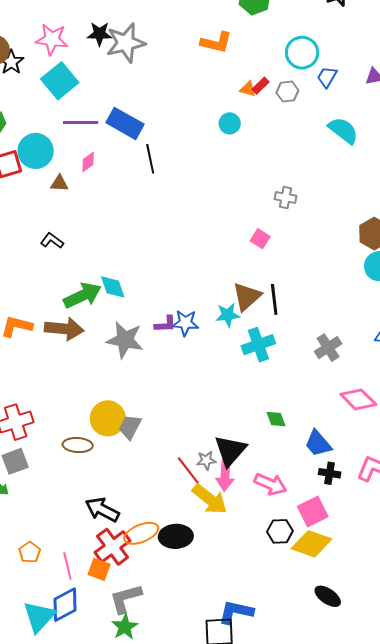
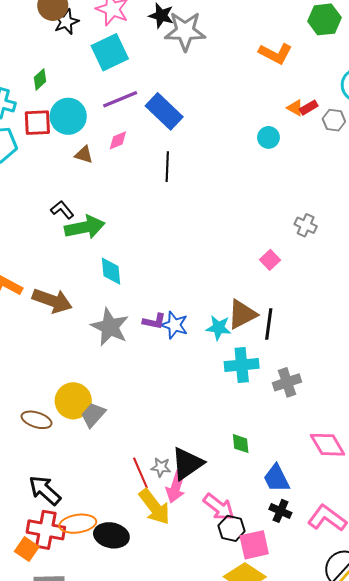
purple line: (81, 123) -> (120, 99), turned -36
black line: (150, 159) -> (167, 167), moved
green arrow: (82, 295) -> (85, 227), moved
gray cross: (328, 348) -> (287, 382), moved
black hexagon: (280, 531) -> (232, 528), moved
red cross: (113, 547) -> (46, 530), turned 33

